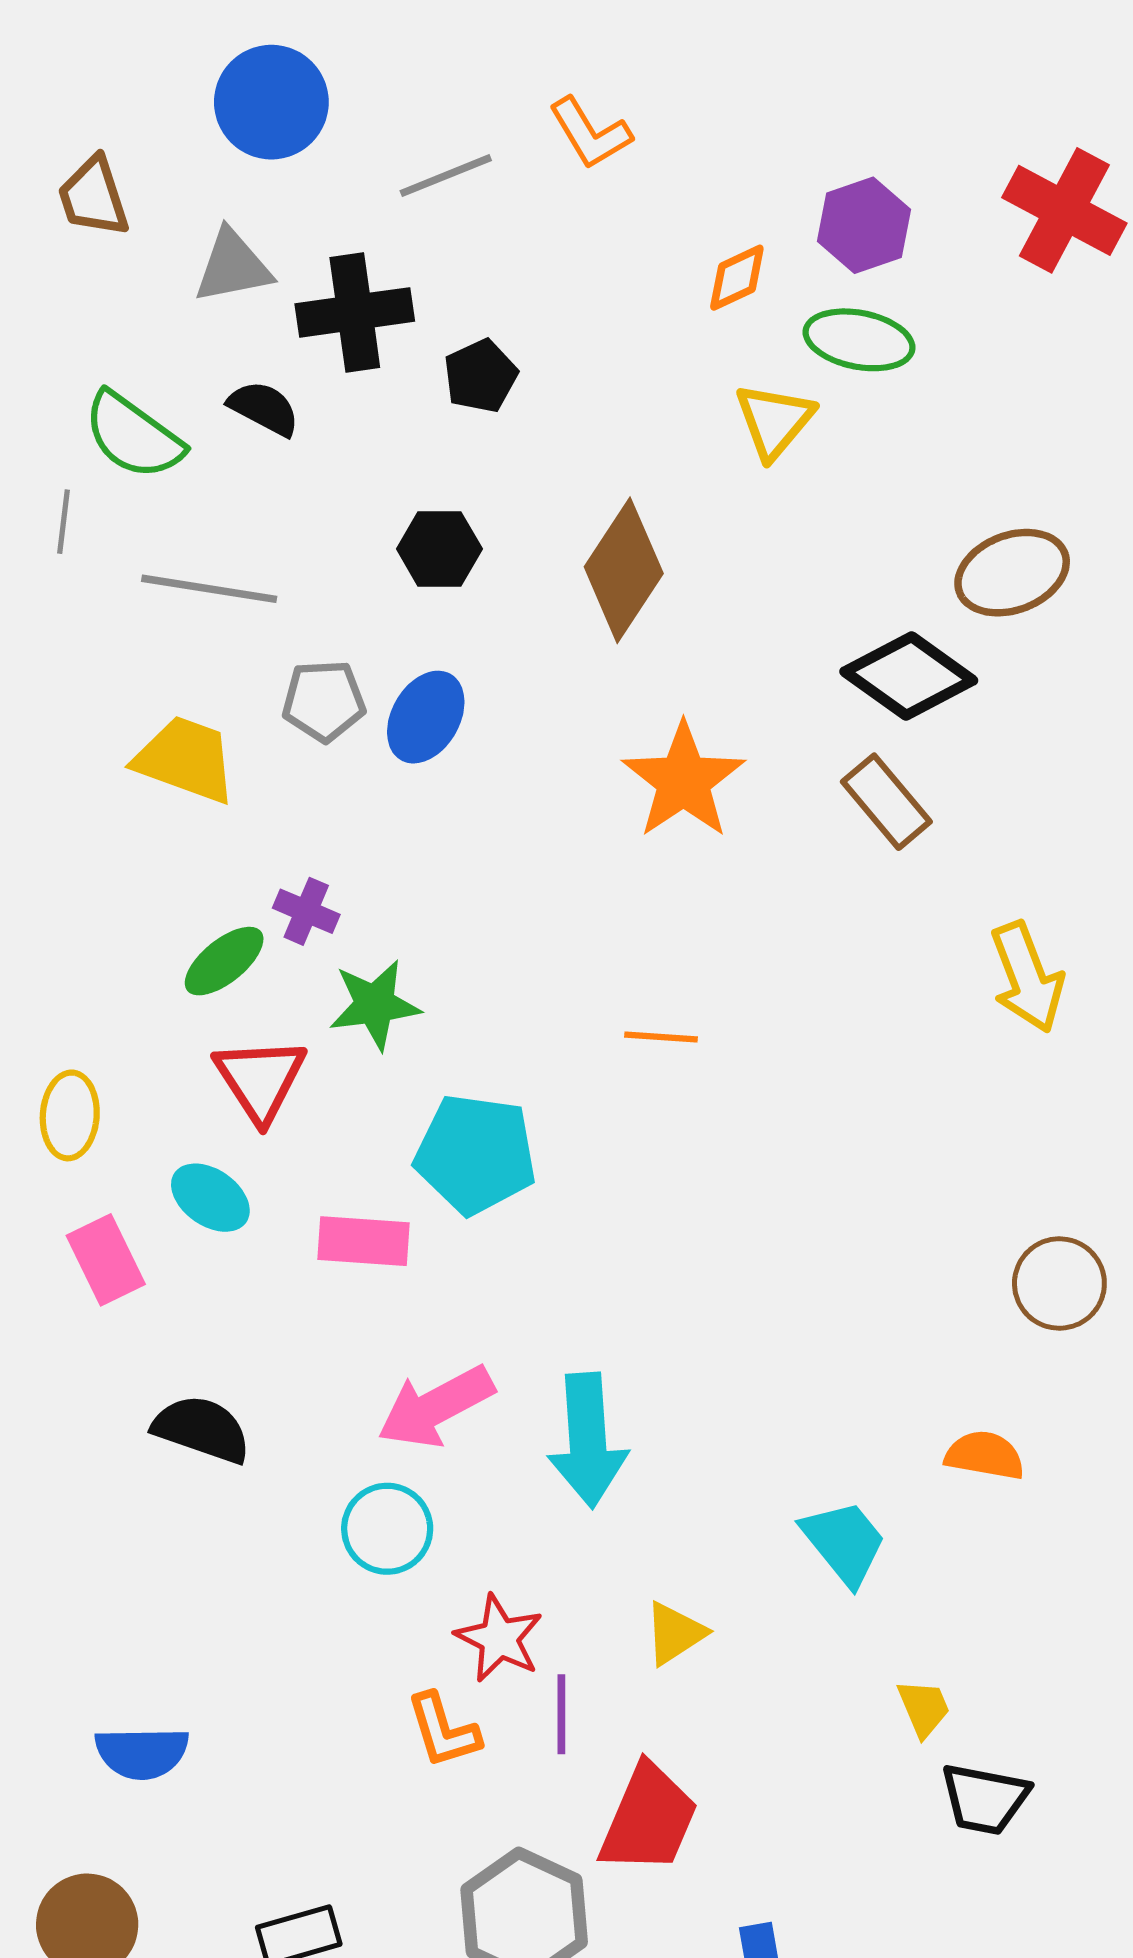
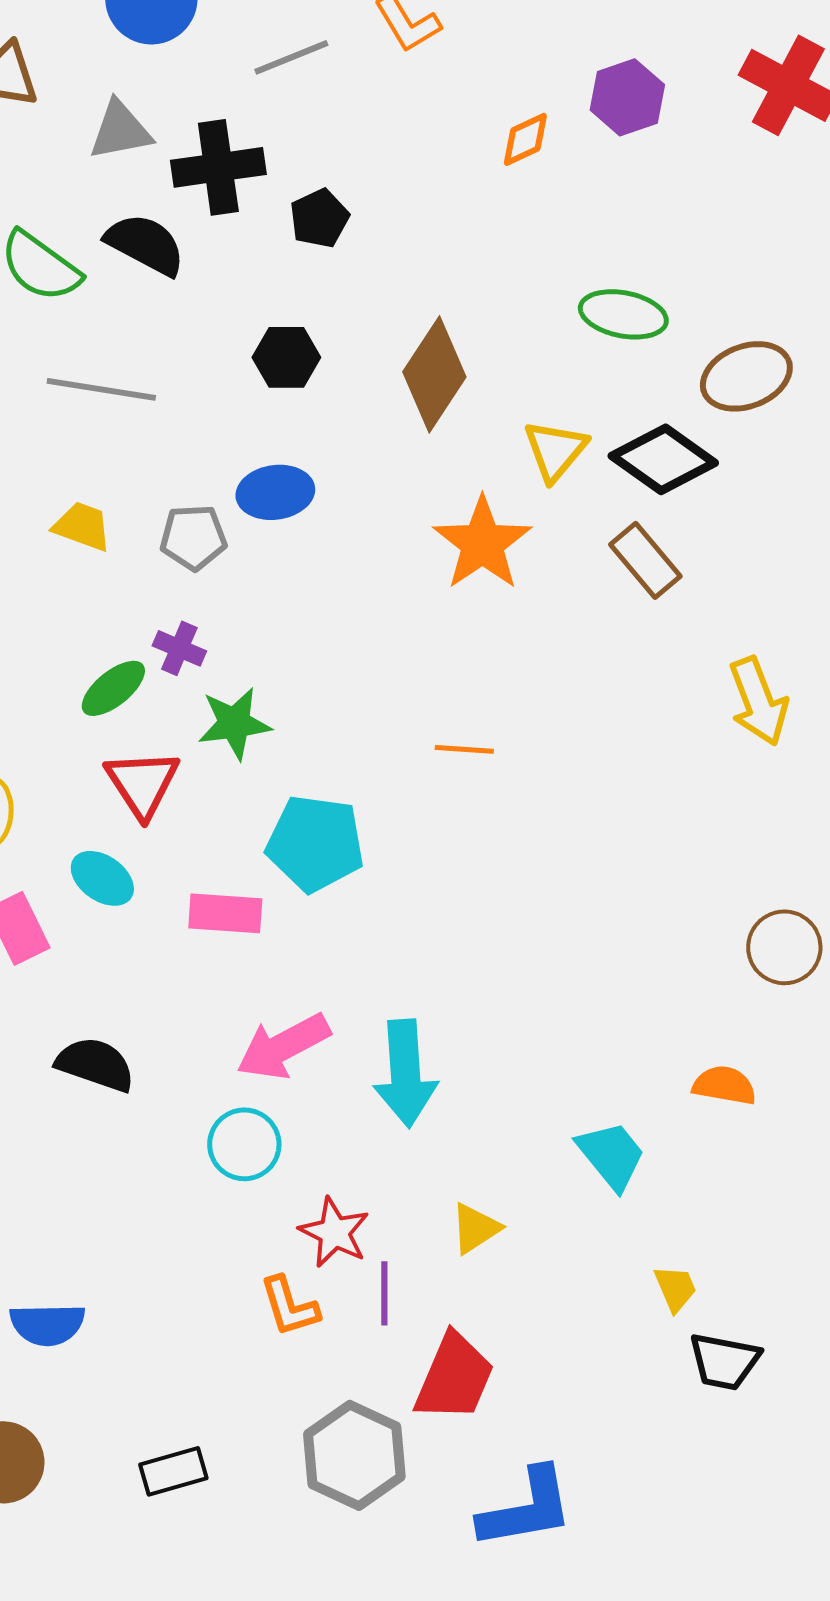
green ellipse: (859, 340) -> (623, 314), moved
black semicircle: (264, 408) -> (145, 244), size x1.4
yellow triangle: (774, 421) -> (555, 450), moved
gray pentagon: (324, 701) -> (193, 537), moved
blue ellipse: (426, 717) -> (275, 492), turned 52
yellow trapezoid: (185, 759) -> (82, 526), size x0.7

